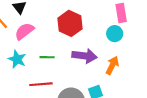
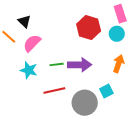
red hexagon: (70, 23) -> (89, 28), moved
purple arrow: (85, 56) -> (80, 65), moved

